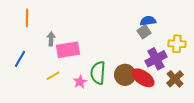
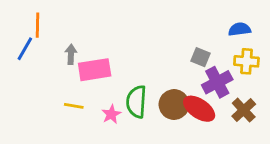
blue semicircle: (148, 21) -> (240, 29), moved
gray square: (144, 32) -> (200, 57), moved, turned -32
blue line: (20, 59) -> (25, 49), moved
yellow line: (53, 76) -> (74, 106), turned 40

